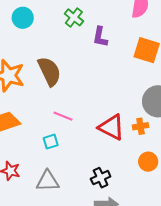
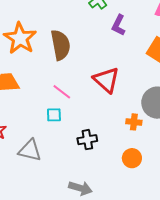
red triangle: (111, 127) -> (106, 80), moved
cyan square: (51, 142) -> (54, 115), moved
black cross: (101, 178) -> (87, 140), moved

